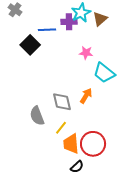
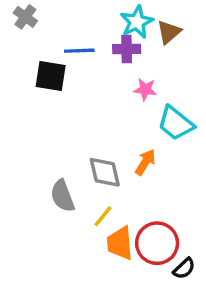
purple cross: (69, 22) -> (127, 49), moved
black square: (30, 45) -> (51, 76), turned -36
black semicircle: (77, 167) -> (184, 269), moved

